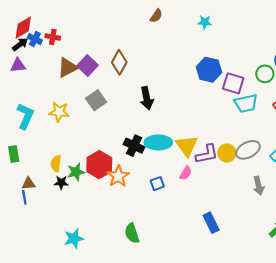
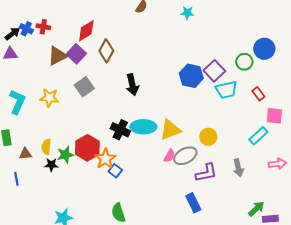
red diamond: (23, 27) -> (86, 31), moved
blue hexagon: (209, 70) -> (191, 76), moved
purple square: (233, 83) -> (214, 71), turned 30
yellow triangle: (187, 146) -> (170, 130), turned 45
gray ellipse: (248, 150) -> (185, 156), moved
purple L-shape: (207, 154) -> (206, 173), moved
brown triangle: (28, 184) -> (25, 154), moved
blue square: (157, 184) -> (115, 171), moved, turned -32

